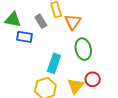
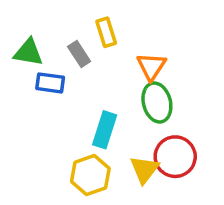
orange triangle: (73, 22) -> (151, 66), moved
red circle: (93, 79) -> (175, 157), size x1.5

